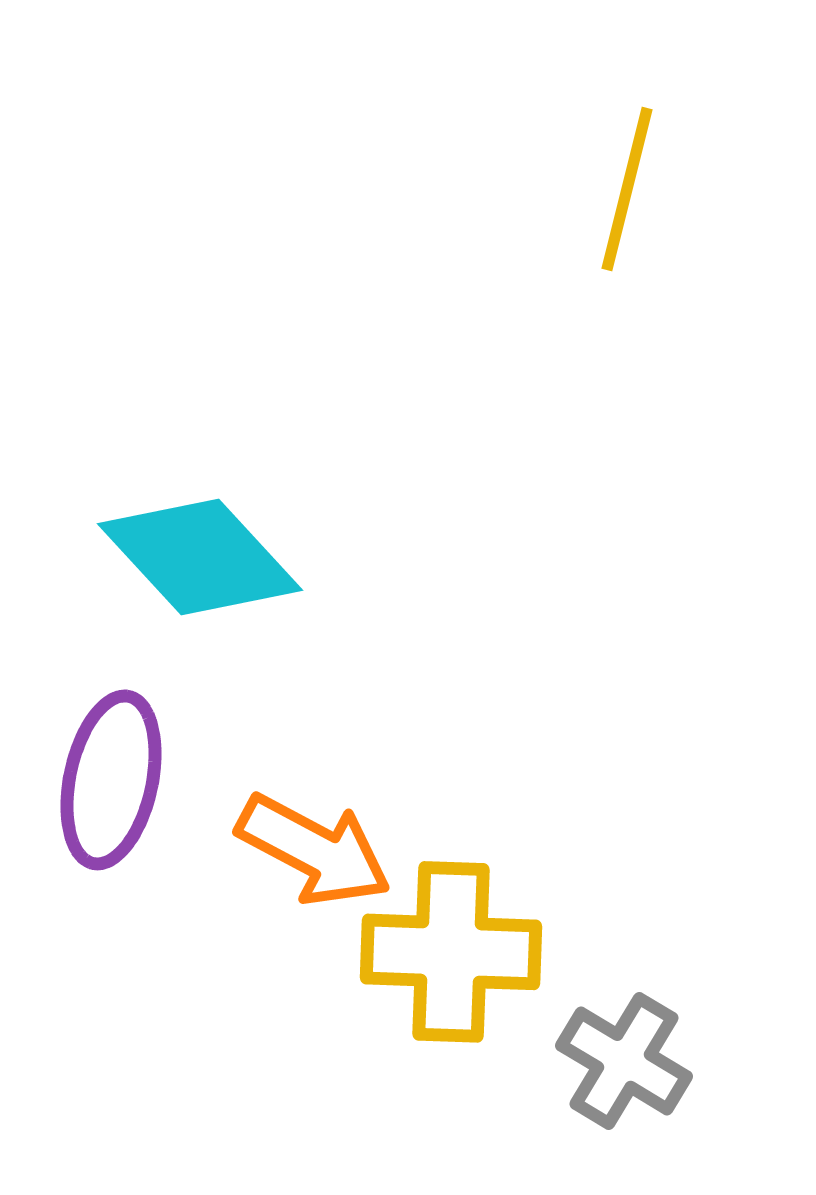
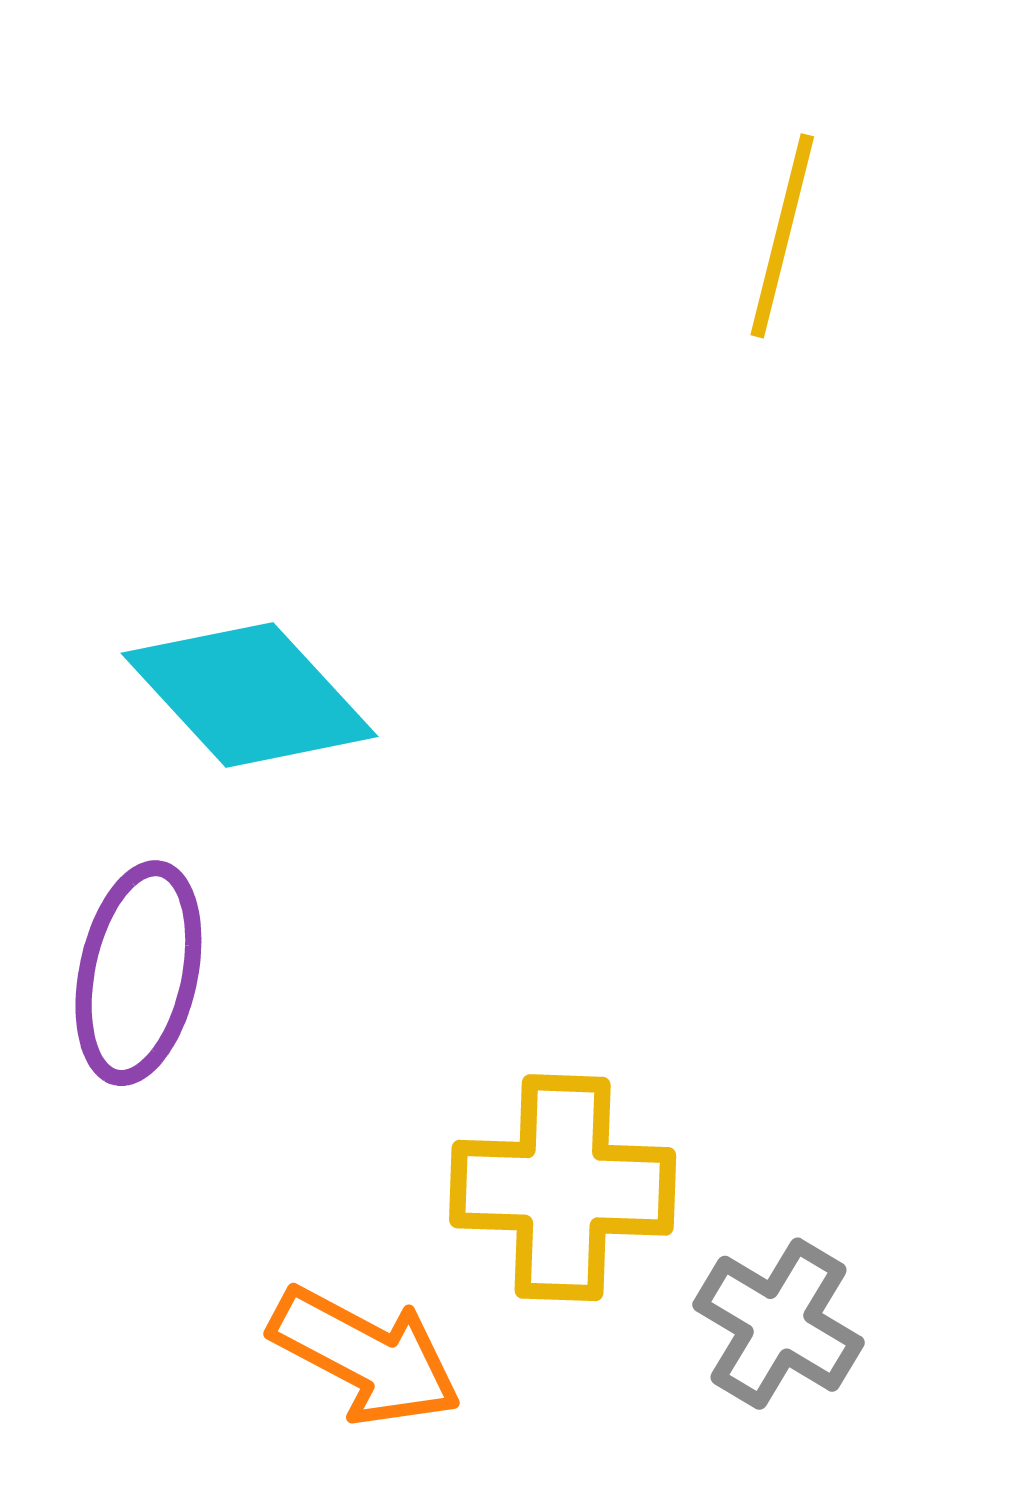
orange arrow: (314, 850) -> (366, 1356), moved

